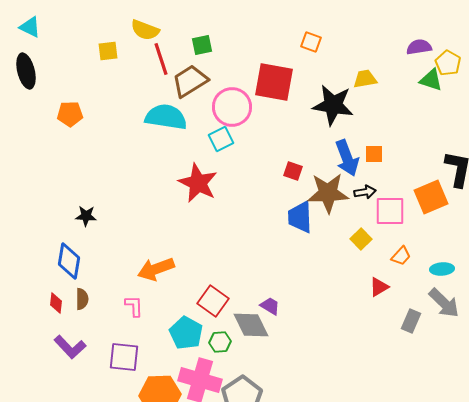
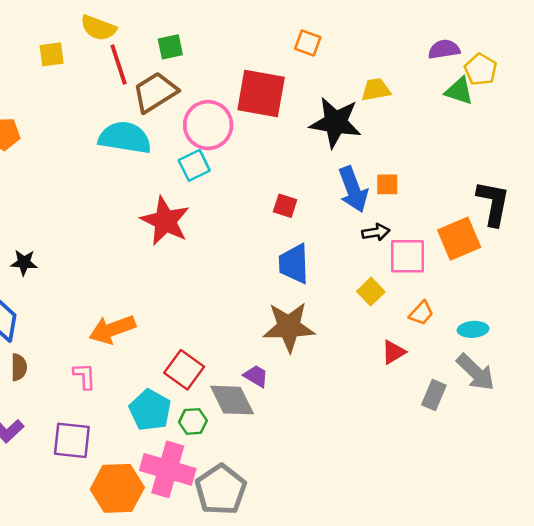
brown star: (328, 193) -> (289, 327), moved

